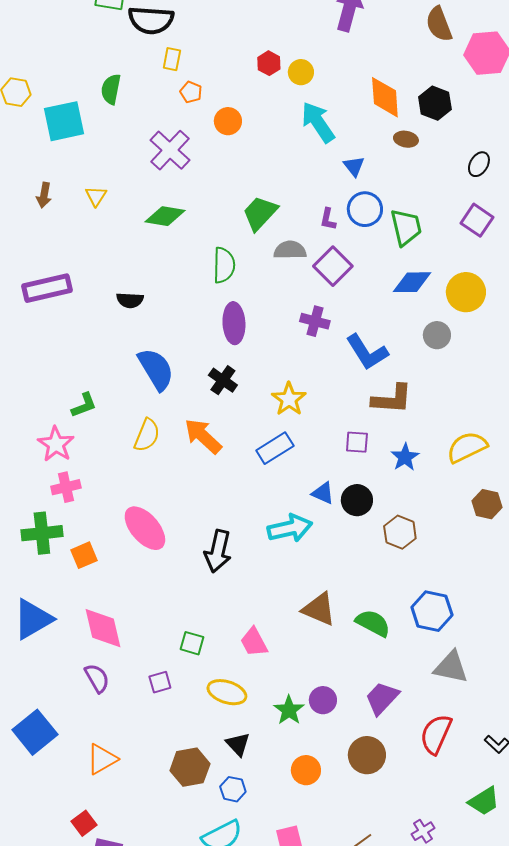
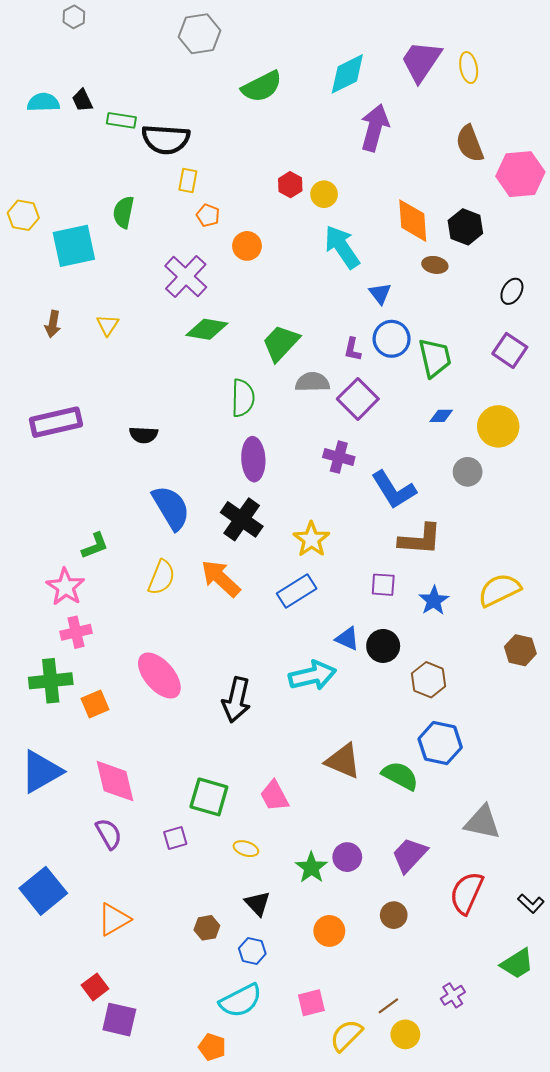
green diamond: (165, 216) -> (207, 329), moved
blue diamond: (412, 282) -> (441, 416), size x0.6
black cross: (223, 380) -> (242, 519), size x1.4
blue hexagon: (432, 611) -> (440, 743), moved
green square: (192, 643) -> (209, 797), size x1.5
yellow ellipse: (227, 692) -> (246, 849), size x0.6
brown circle: (367, 755) -> (394, 915), size x0.7
brown hexagon: (190, 767) -> (207, 928), size x0.6

